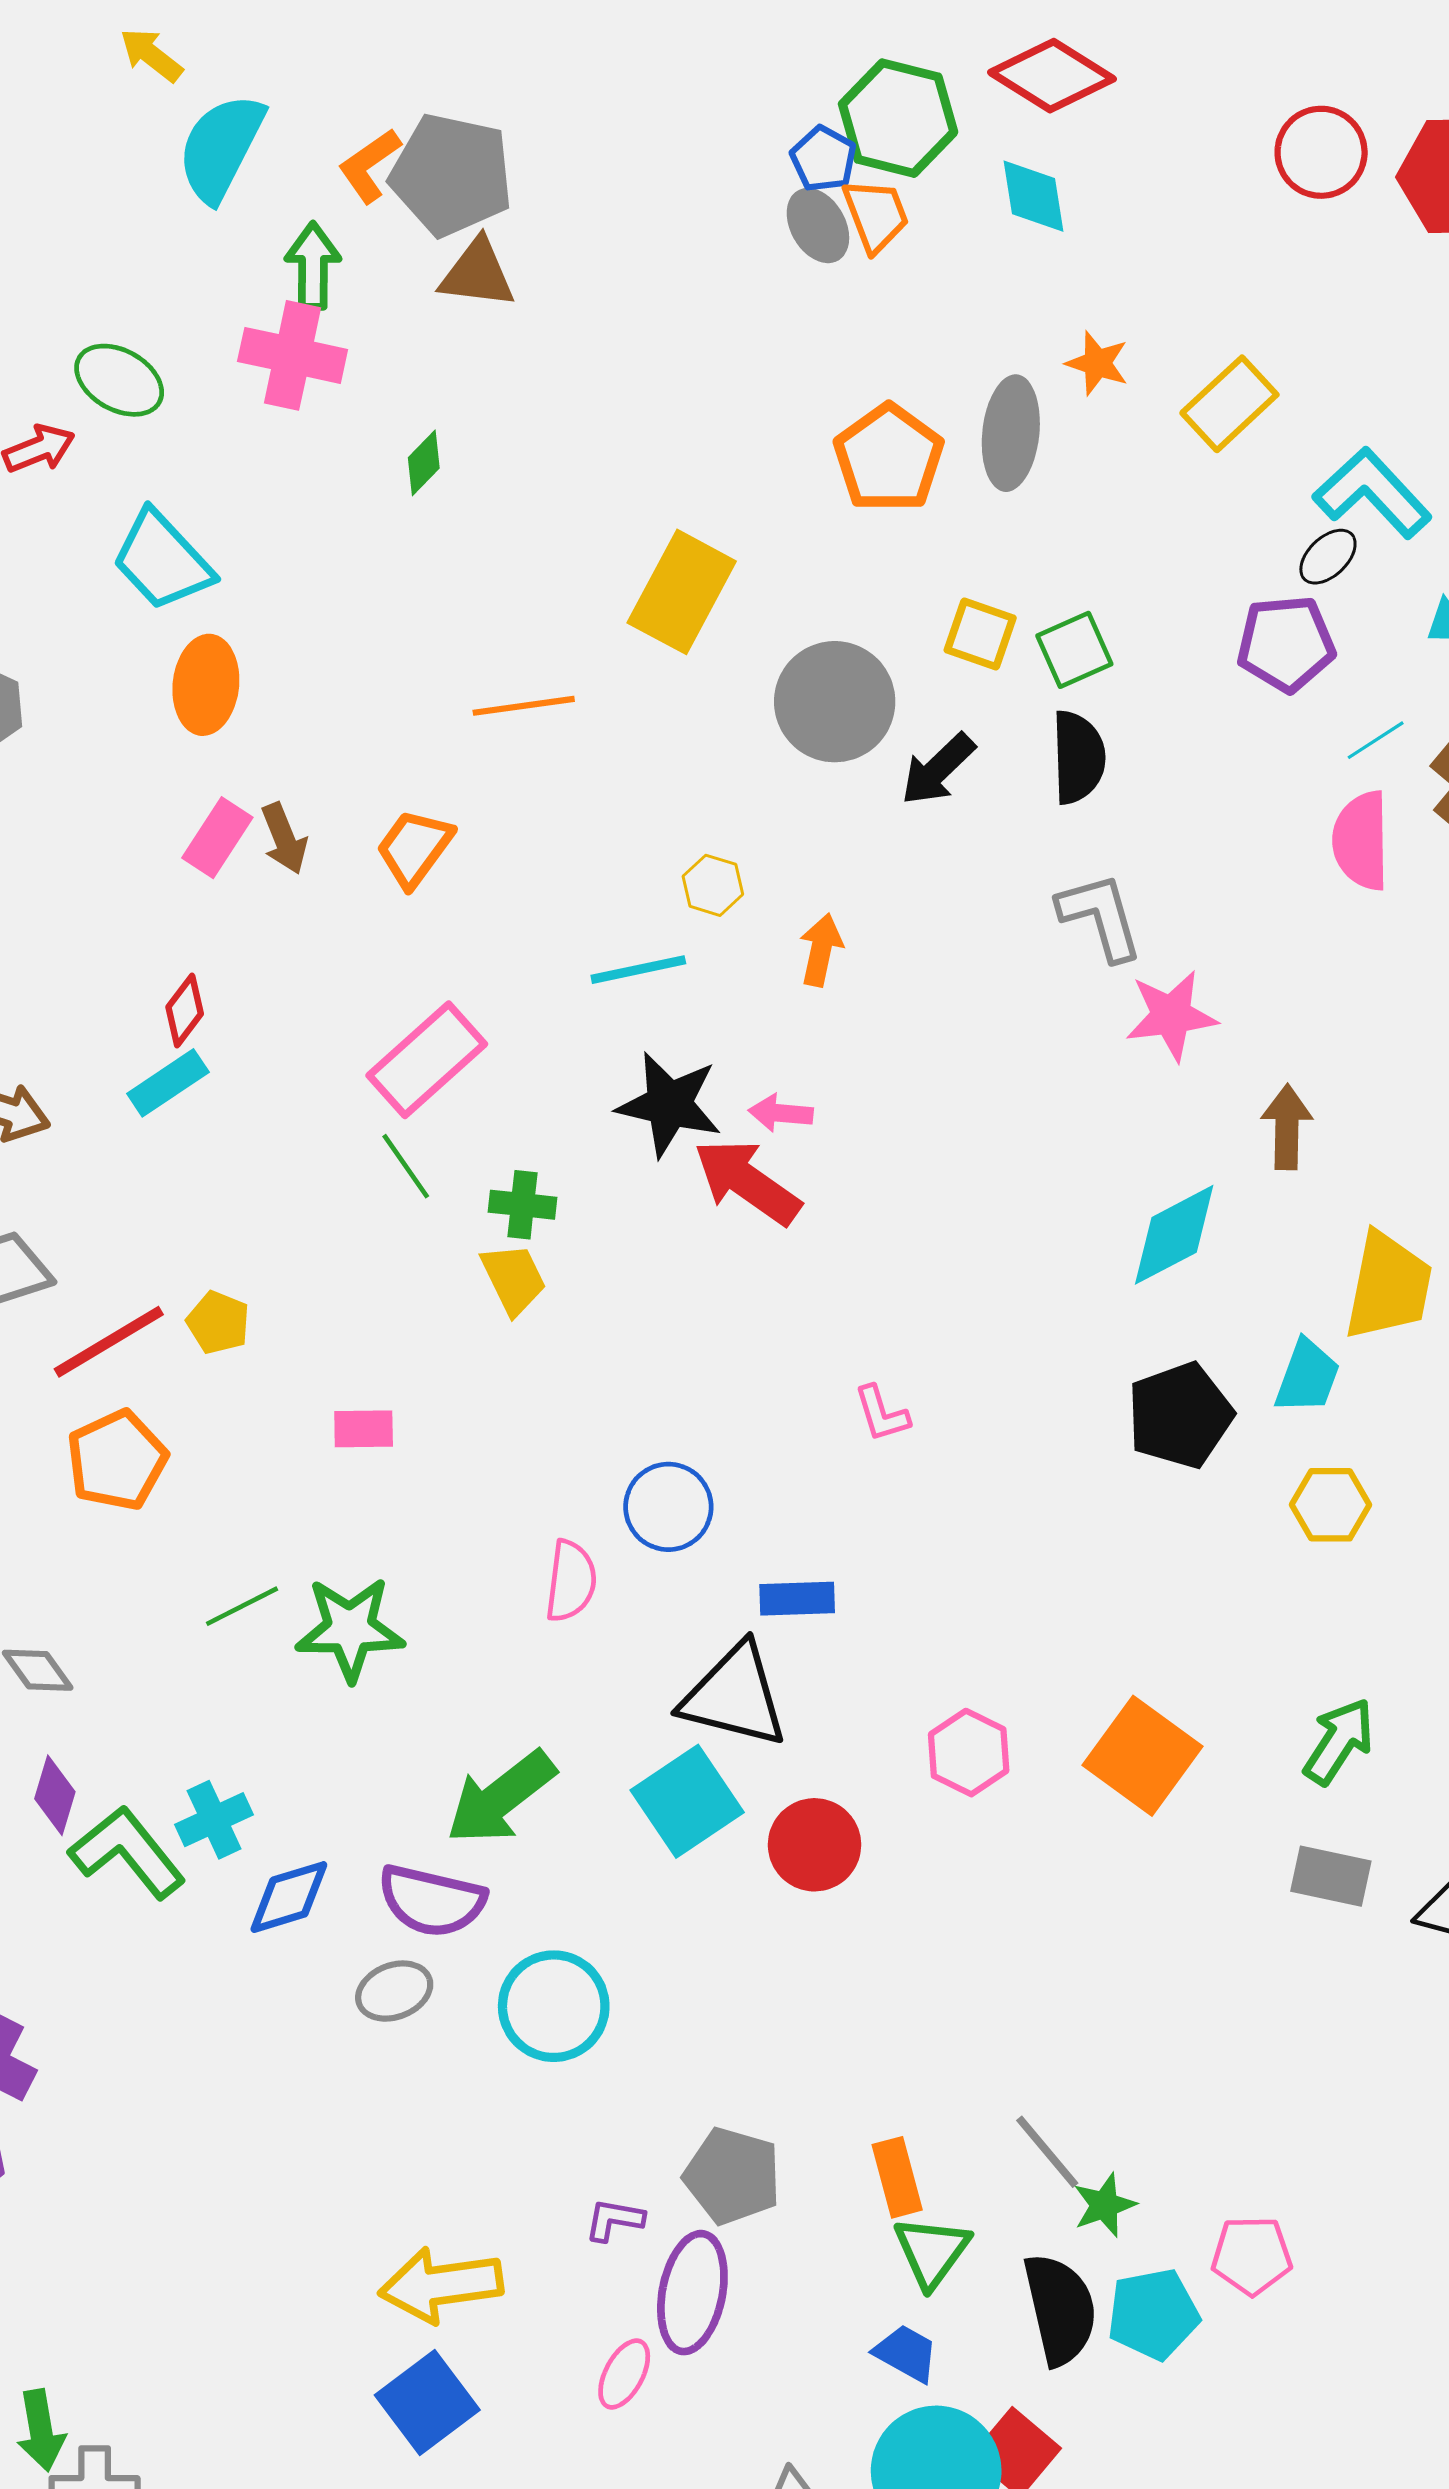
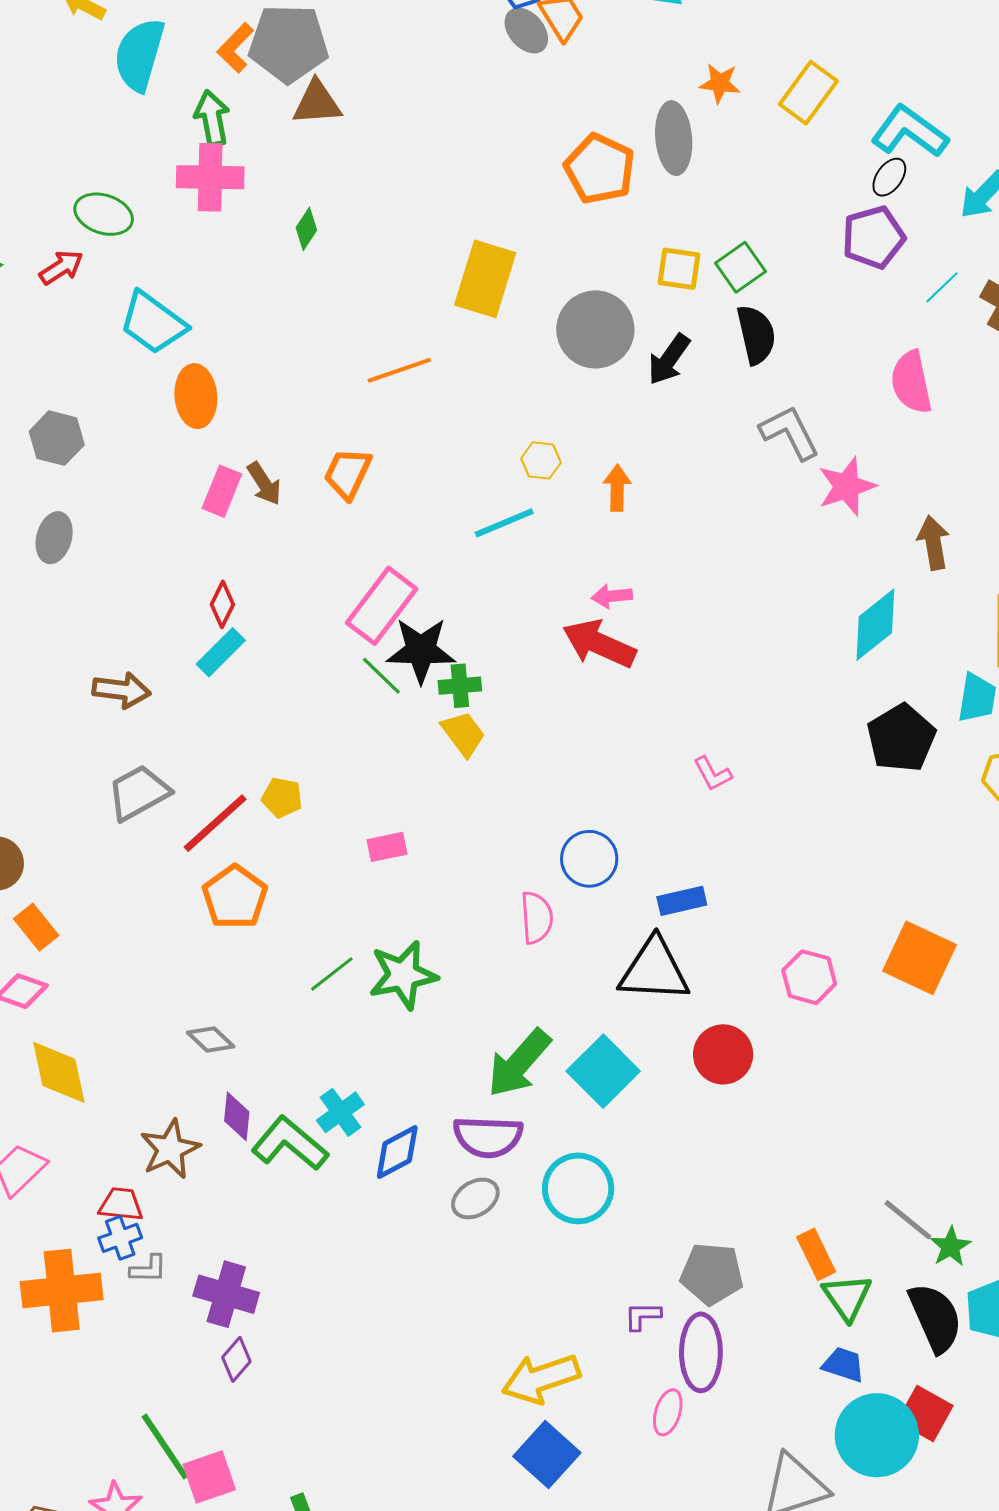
pink semicircle: (1361, 841) -> (911, 382), moved
black star: (669, 1104) -> (421, 650), moved
cyan square: (687, 1801) -> (603, 1071), moved

